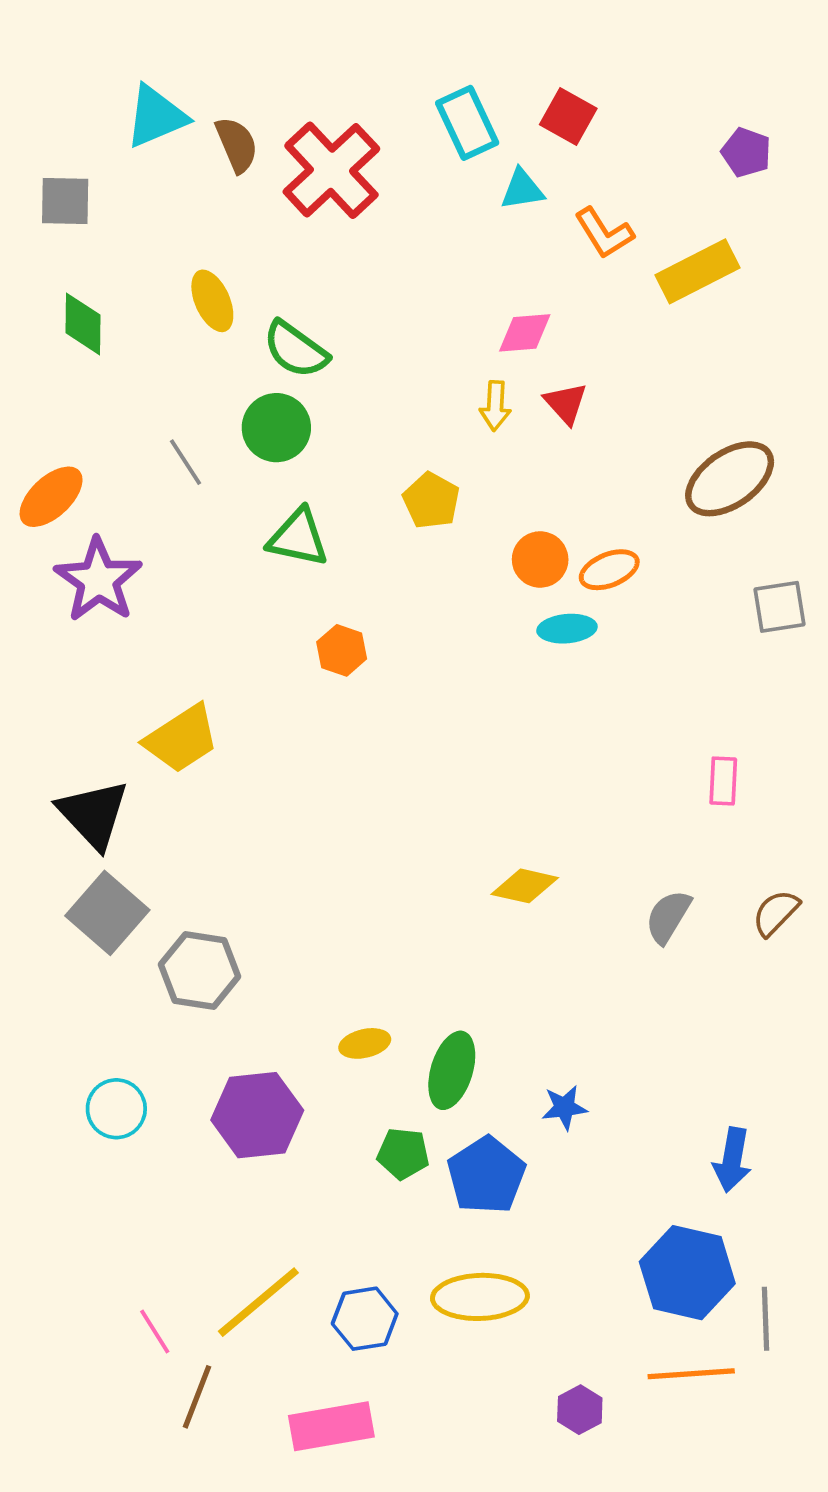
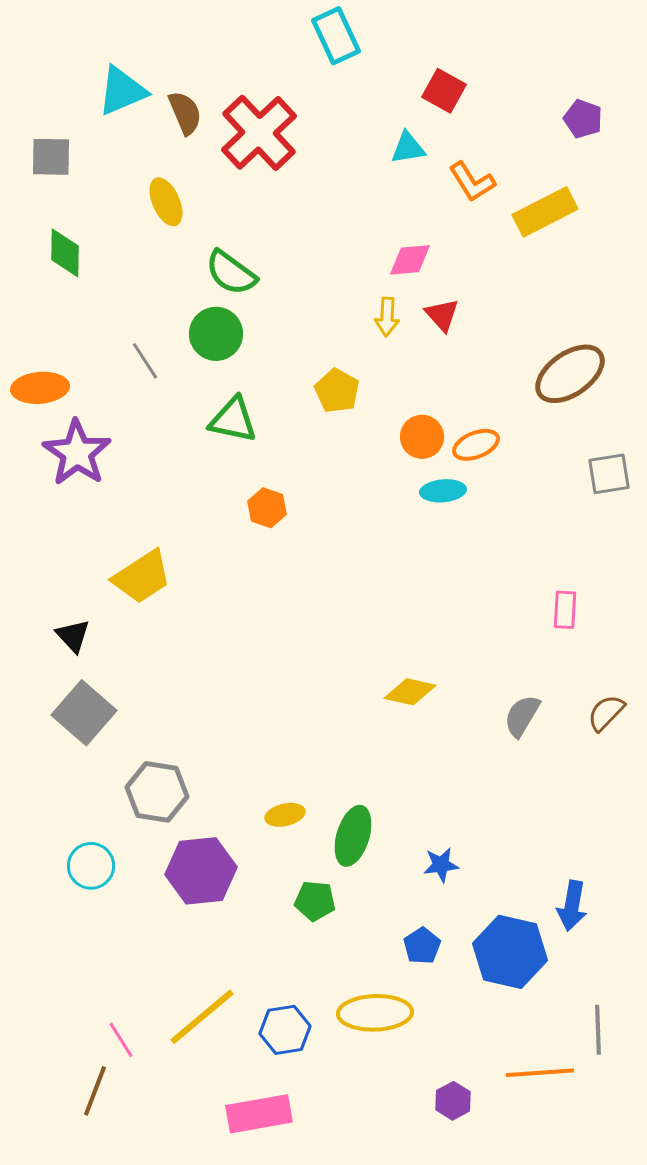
cyan rectangle: (467, 123) -> (336, 36), moved
yellow ellipse: (212, 301) -> (166, 202), moved
orange ellipse: (51, 497) -> (40, 388), turned 38
black triangle: (93, 814) -> (73, 636), size x0.6
gray hexagon: (200, 970) -> (157, 792), moved
blue pentagon: (486, 1175) -> (422, 946), moved, size x0.6
blue hexagon: (687, 1273) -> (510, 952), moved
brown line: (197, 1397) -> (95, 1091), moved

